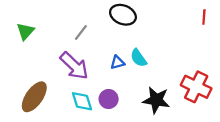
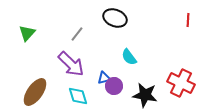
blue triangle: (117, 62) -> (104, 78), moved
purple circle: (109, 99) -> (114, 86), moved

